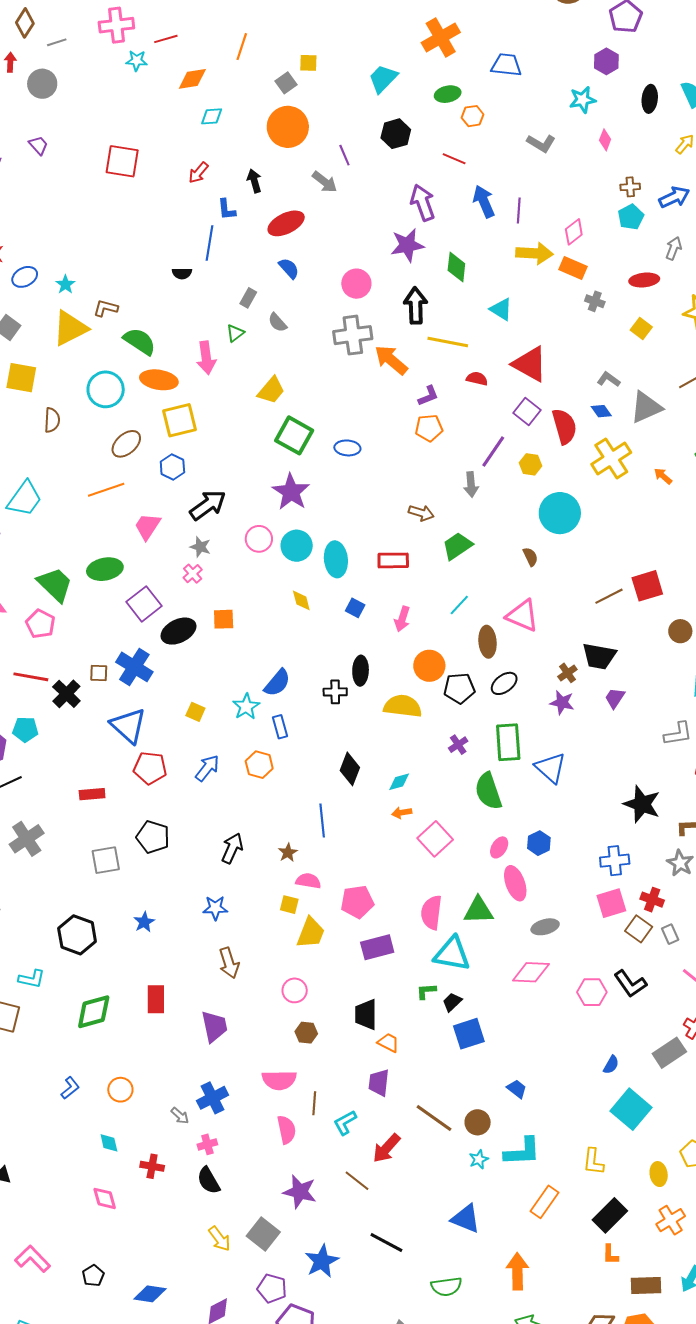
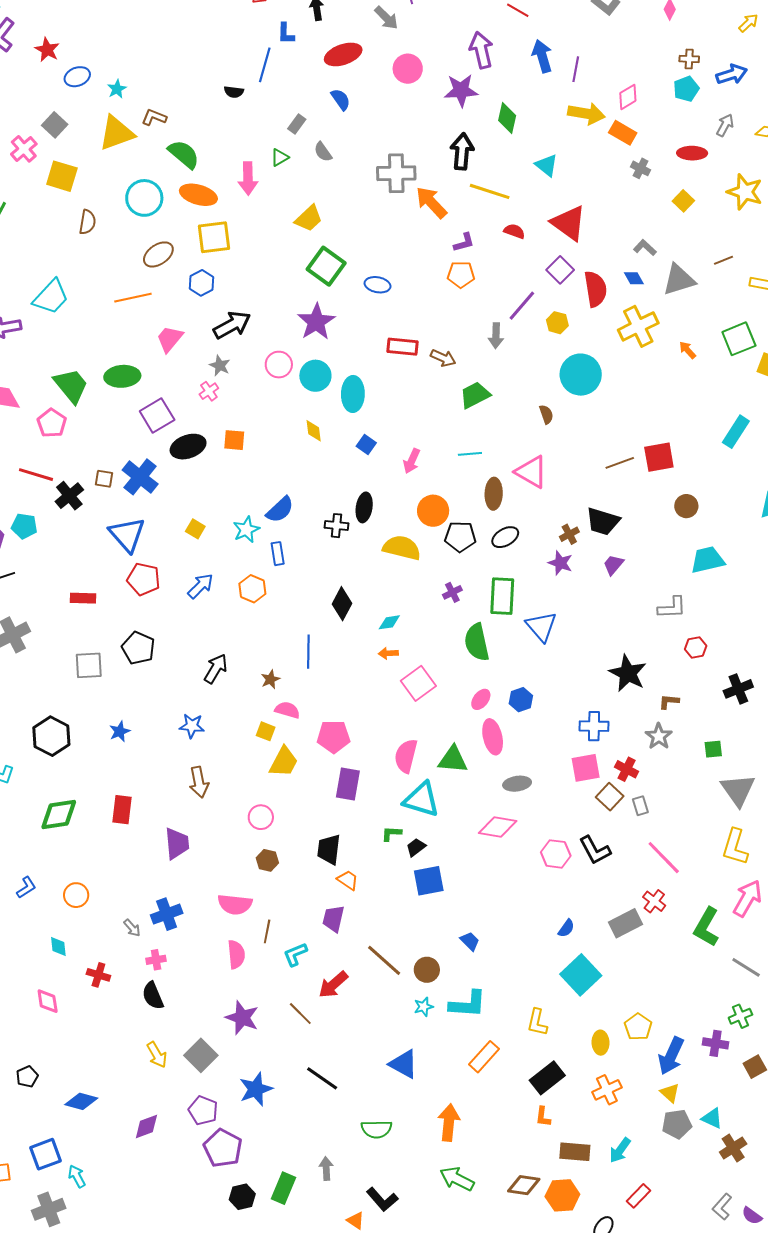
pink circle: (356, 284) -> (408, 69), moved
red rectangle: (393, 560) -> (402, 347), moved
cyan line: (459, 605) -> (470, 454), turned 35
purple rectangle: (377, 947) -> (348, 784), turned -72

